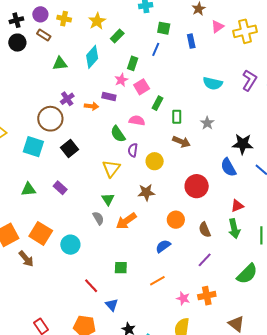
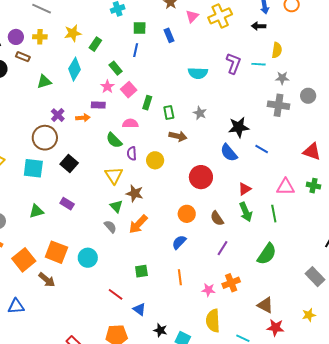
yellow star: (97, 21) -> (73, 33), turned 30
green rectangle: (133, 63) -> (116, 68), turned -48
brown star: (146, 192) -> (135, 193), moved, turned 30
orange line: (157, 281) -> (180, 277), turned -56

